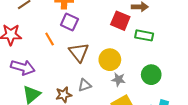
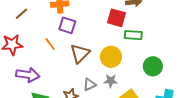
green rectangle: (144, 35) -> (133, 35), moved
brown triangle: (79, 52) -> (80, 53), turned 30
gray star: (118, 79) -> (111, 81), moved

